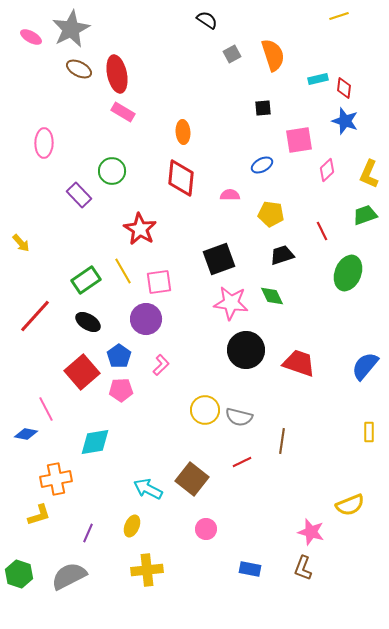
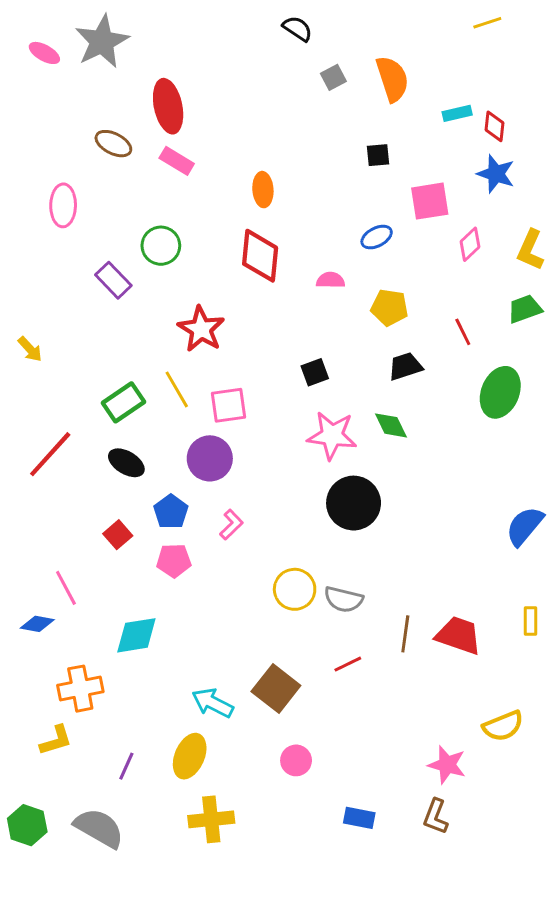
brown ellipse: (79, 69) -> (113, 144), moved
black square: (219, 259) -> (315, 372), size x0.6
red trapezoid: (299, 363) -> (459, 635), moved
red square: (82, 372) -> (118, 535), size x0.6
yellow ellipse: (132, 526) -> (190, 756), size x1.4
gray semicircle: (69, 576) -> (99, 828), turned 57

